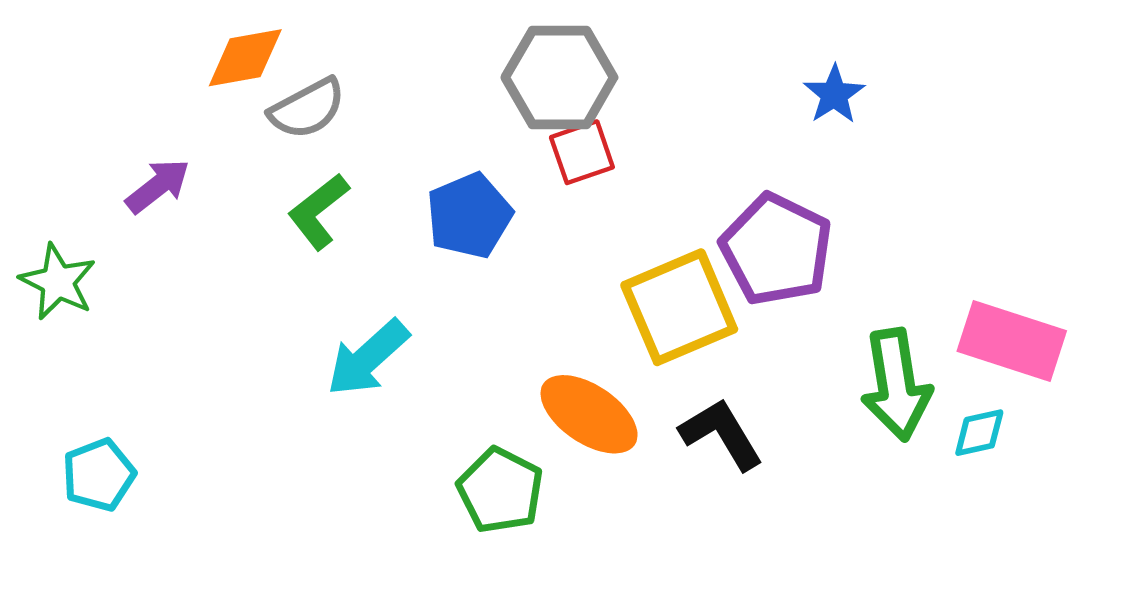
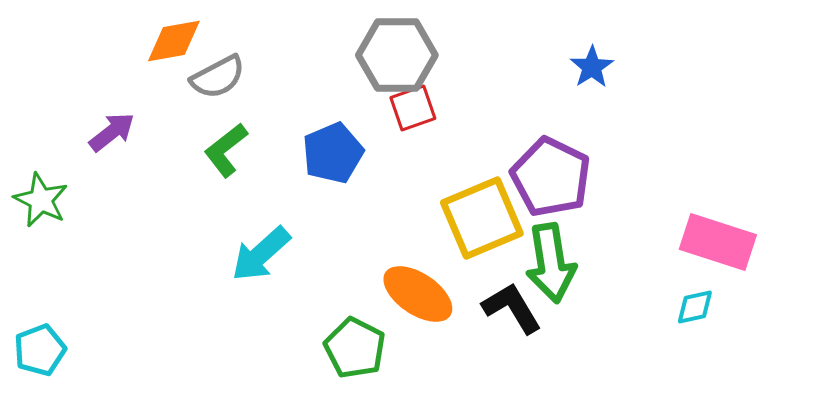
green arrow: (896, 385) -> (551, 263), moved
cyan pentagon: (99, 475) -> (40, 350), moved

